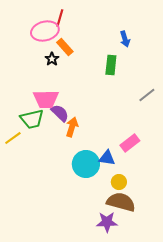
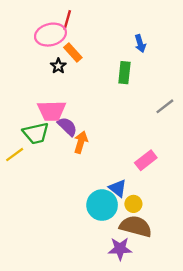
blue triangle: (107, 158) -> (118, 188), moved, turned 30
cyan circle: (86, 164) -> (102, 205), moved

